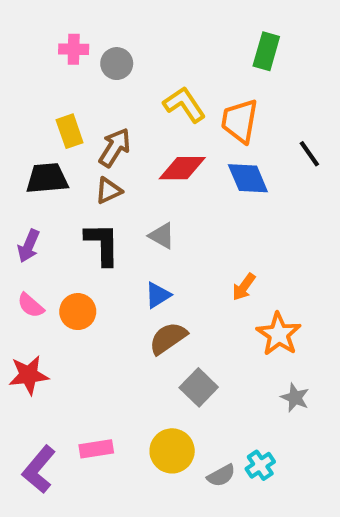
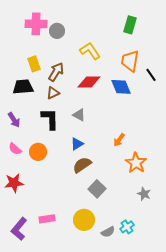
pink cross: (74, 49) -> (36, 24), size x1.5
orange trapezoid: (240, 121) -> (130, 61), moved
purple arrow: (29, 246) -> (14, 120), turned -56

